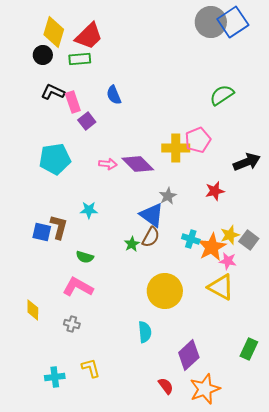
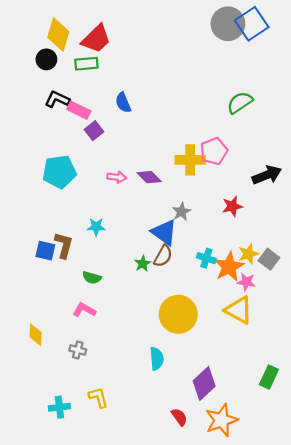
pink rectangle: (73, 102) -> (79, 110), turned -45
purple diamond: (138, 164) -> (149, 177), size x0.7
pink L-shape: (78, 287) -> (84, 310), size x0.7

